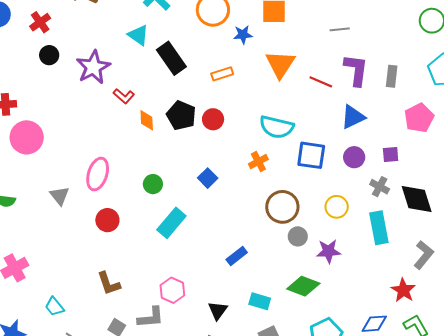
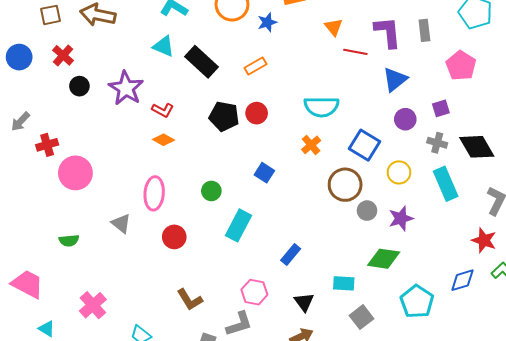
orange triangle: (280, 64) -> (334, 27), moved, size x0.6
orange diamond: (147, 120) -> (164, 140), moved, turned -45
blue square: (311, 155) -> (365, 145), moved, turned 36
blue rectangle: (237, 256) -> (291, 254), moved

